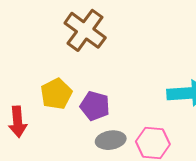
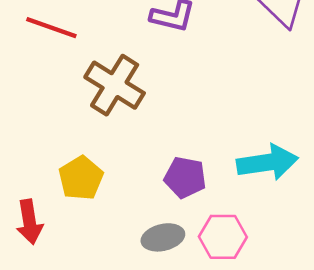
purple pentagon: (95, 106) -> (185, 177), moved

